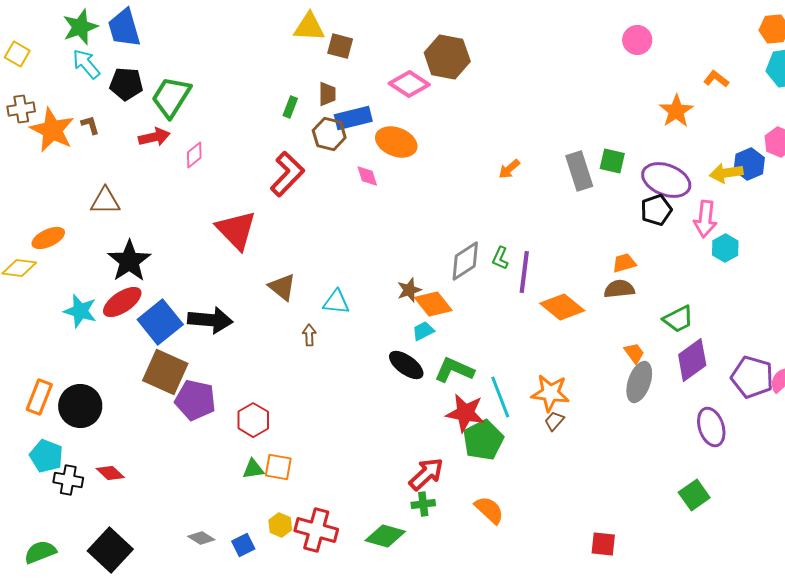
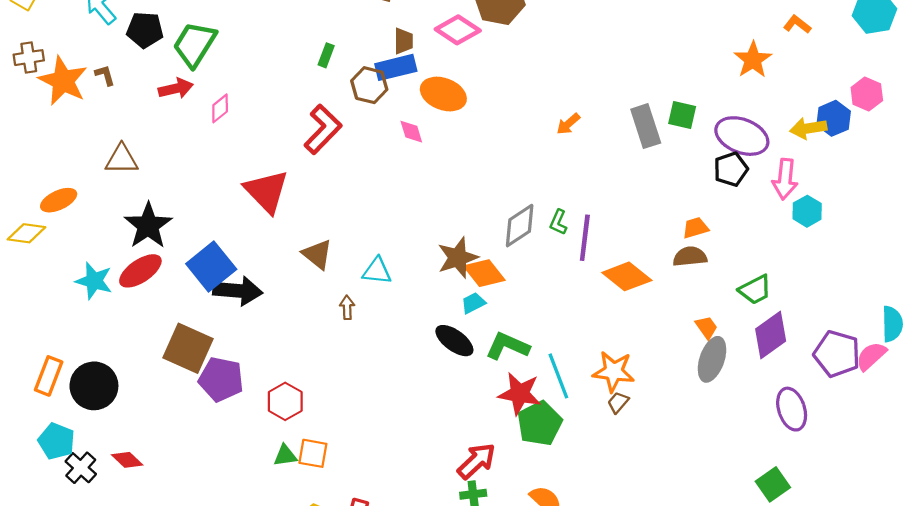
brown trapezoid: (327, 94) -> (404, 41), moved
brown star: (409, 290) -> (458, 258), size x1.5
blue square: (160, 322) -> (211, 266), moved
black cross: (68, 480) -> (81, 468), turned 32

